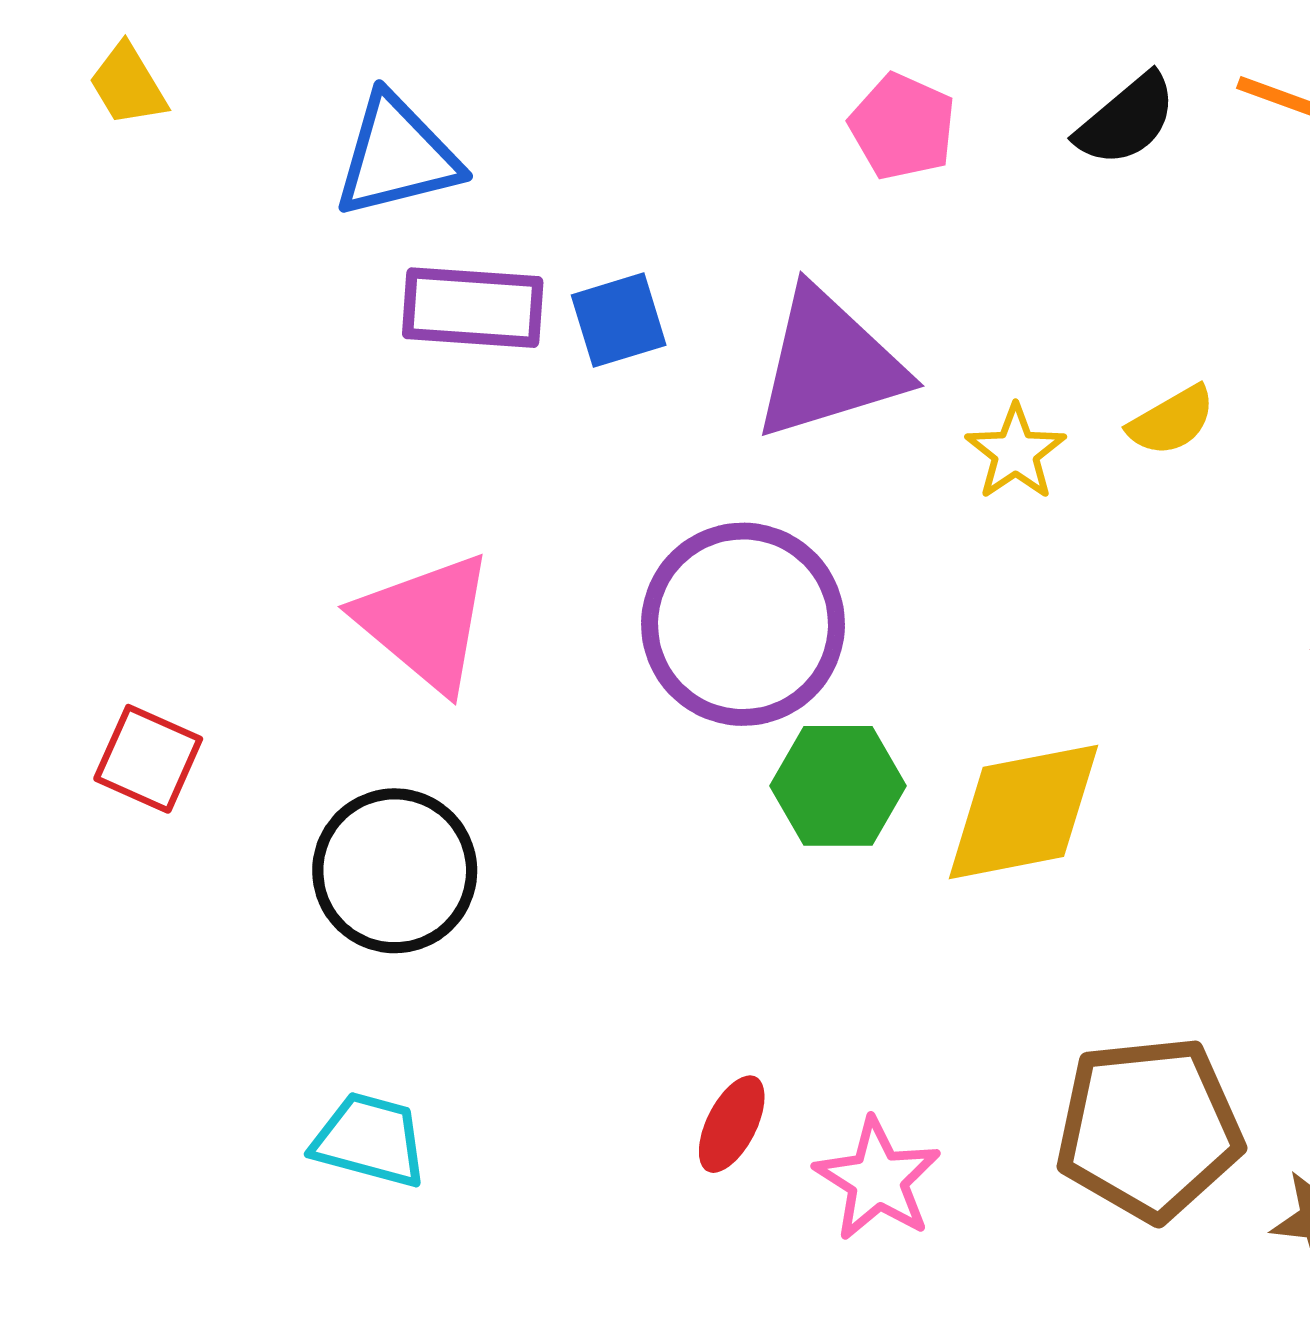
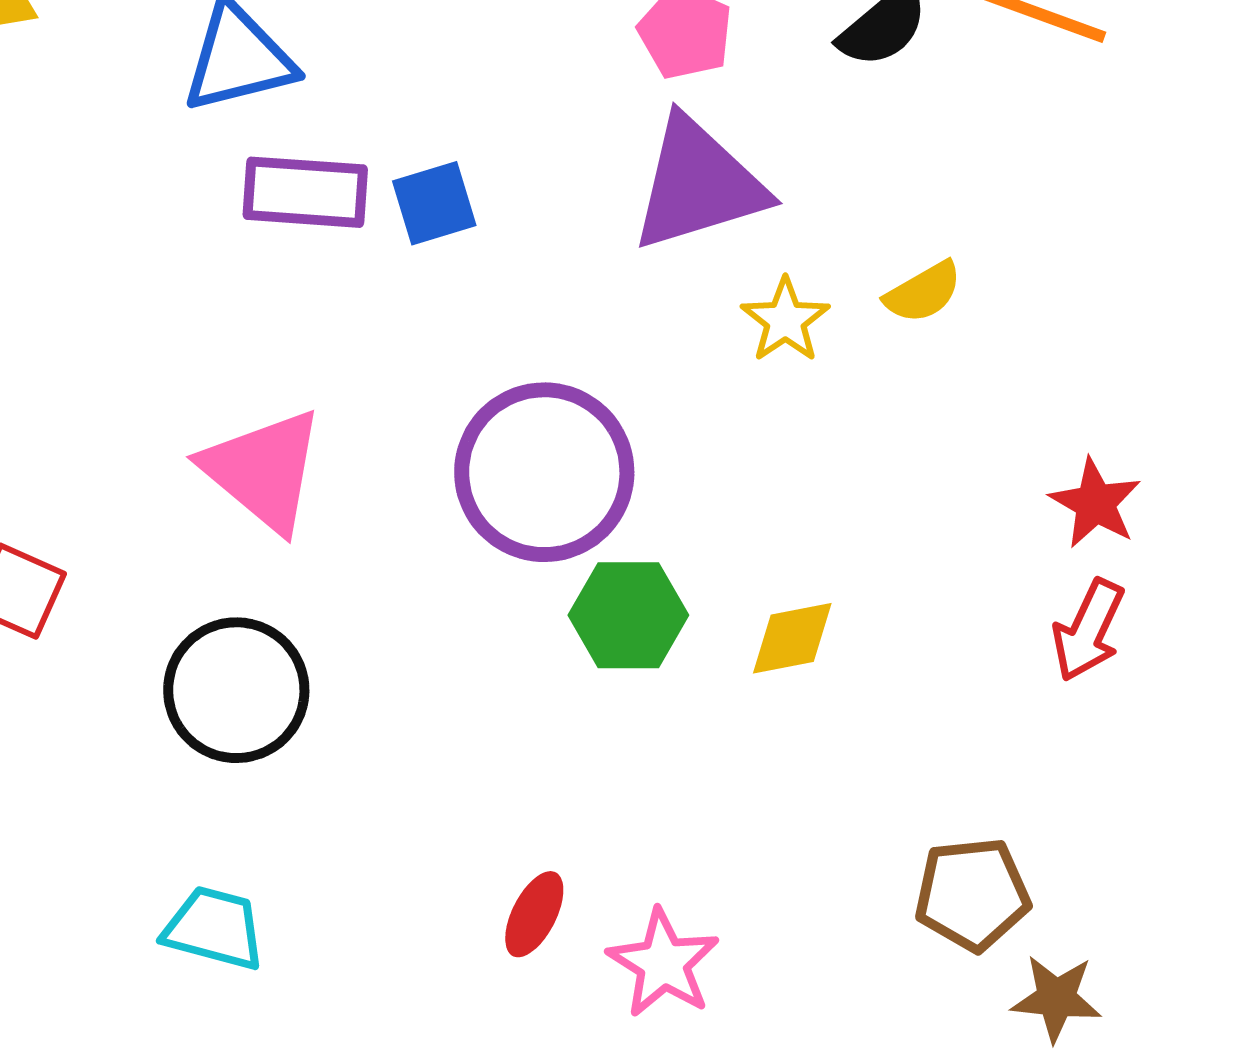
purple triangle: (829, 364) -> (698, 184), moved
yellow diamond: (1023, 812) -> (792, 638), size x0.6
brown pentagon: (1149, 1129) -> (972, 894), moved, size x0.7

